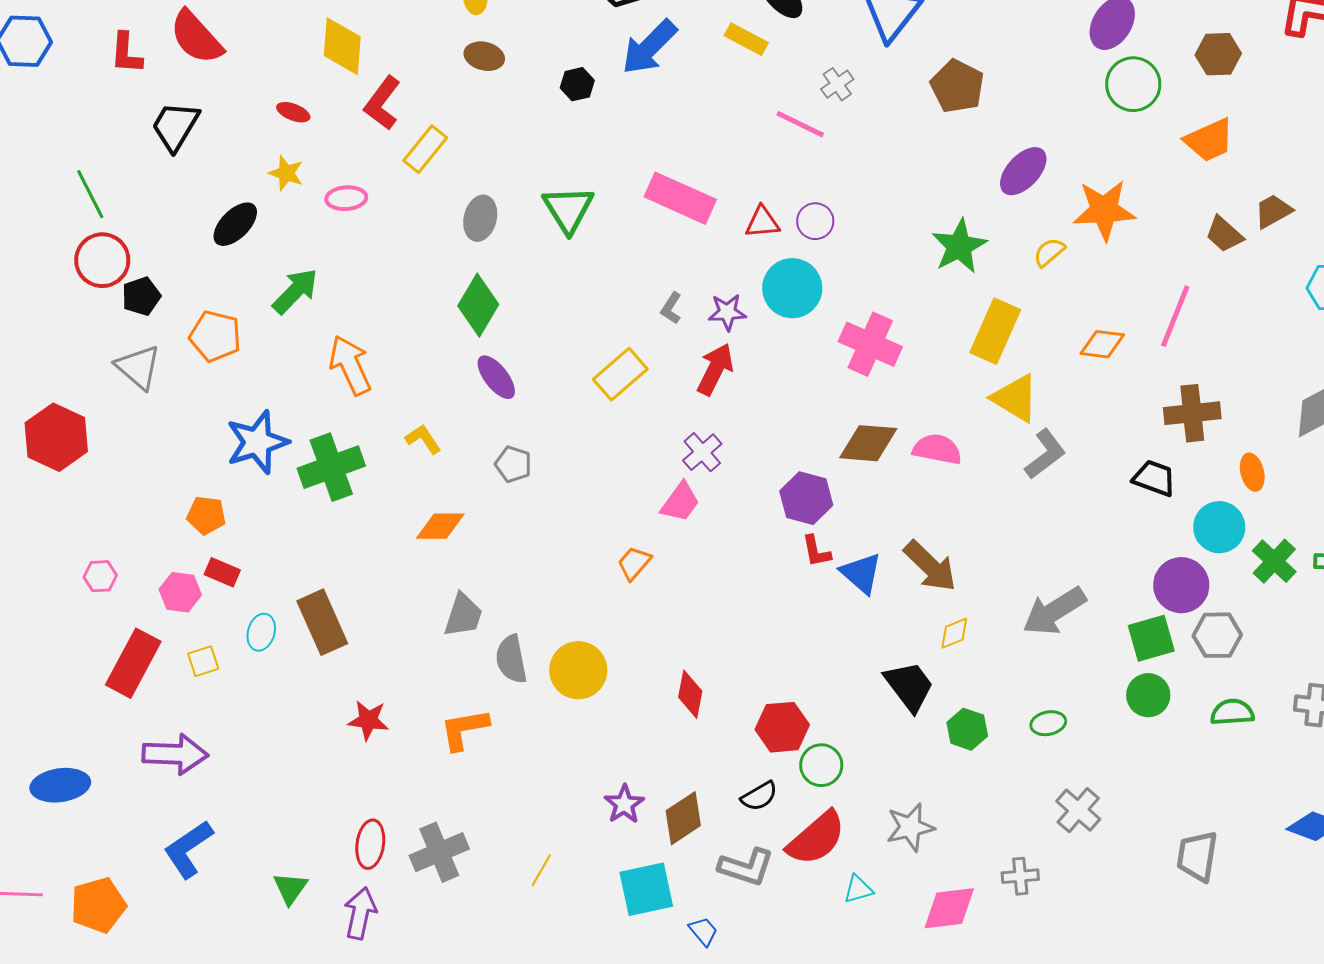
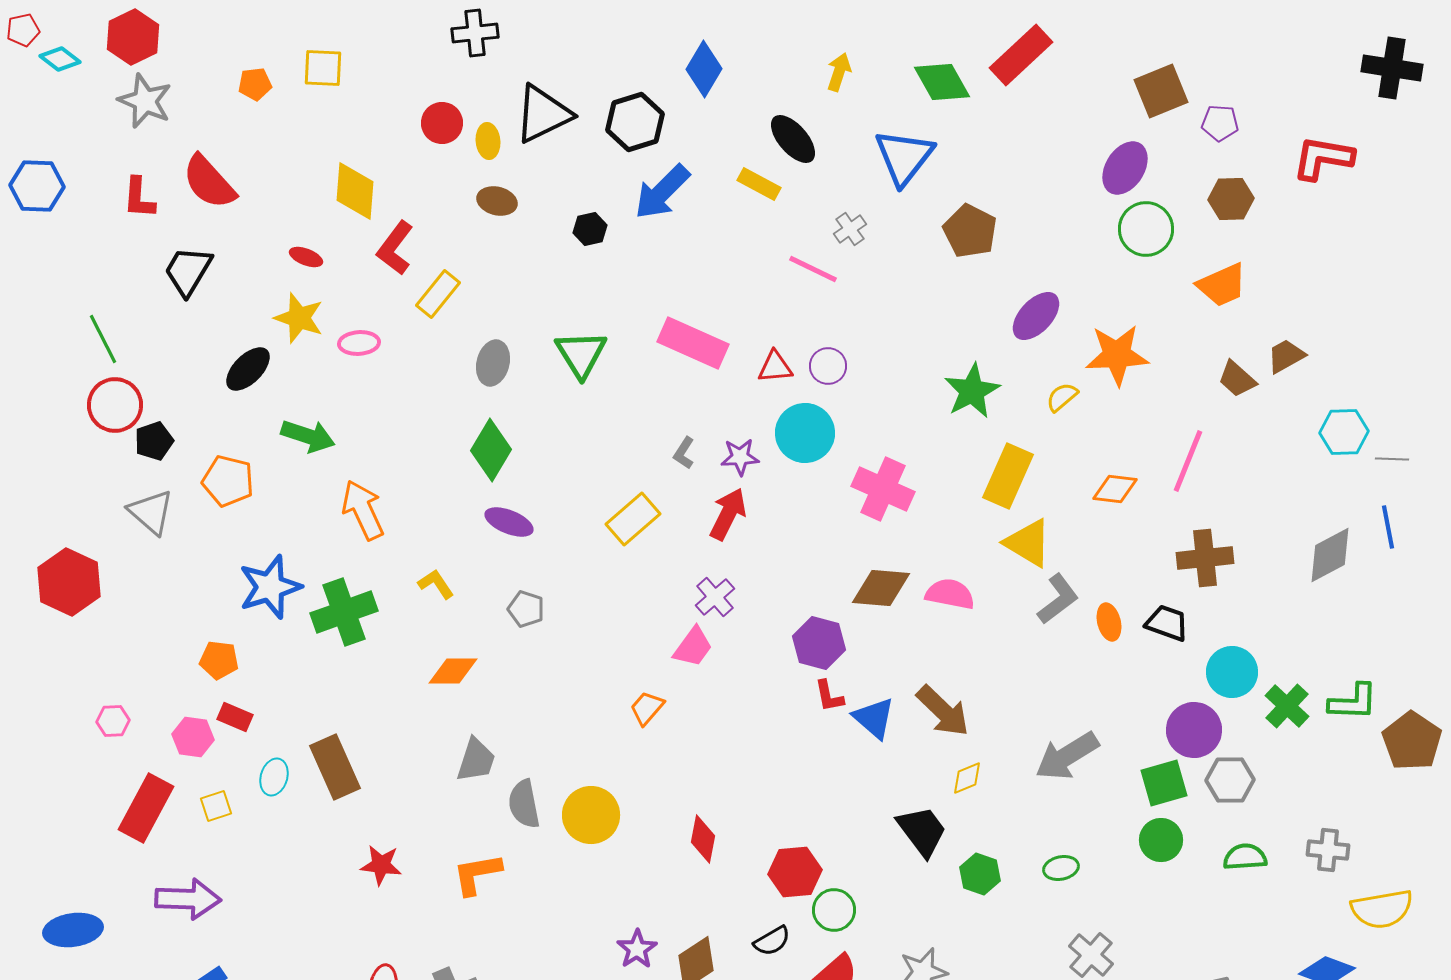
yellow star: (286, 173) -> (299, 318), size x1.4
green arrow: (295, 291) -> (308, 436), turned 64
purple ellipse: (496, 377) -> (509, 522), turned -30
orange ellipse: (1252, 472) -> (1109, 622), moved

